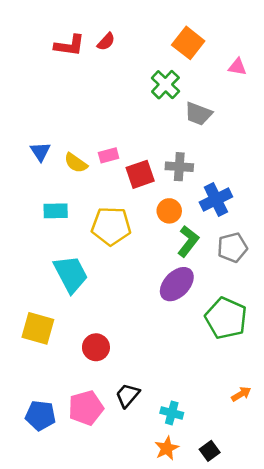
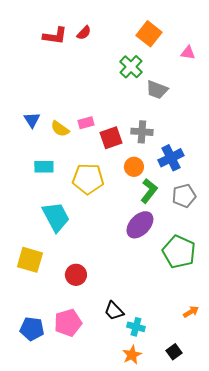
black trapezoid: (128, 395) -> (114, 311), moved, turned -85
black square: (210, 451) -> (174, 352), moved

